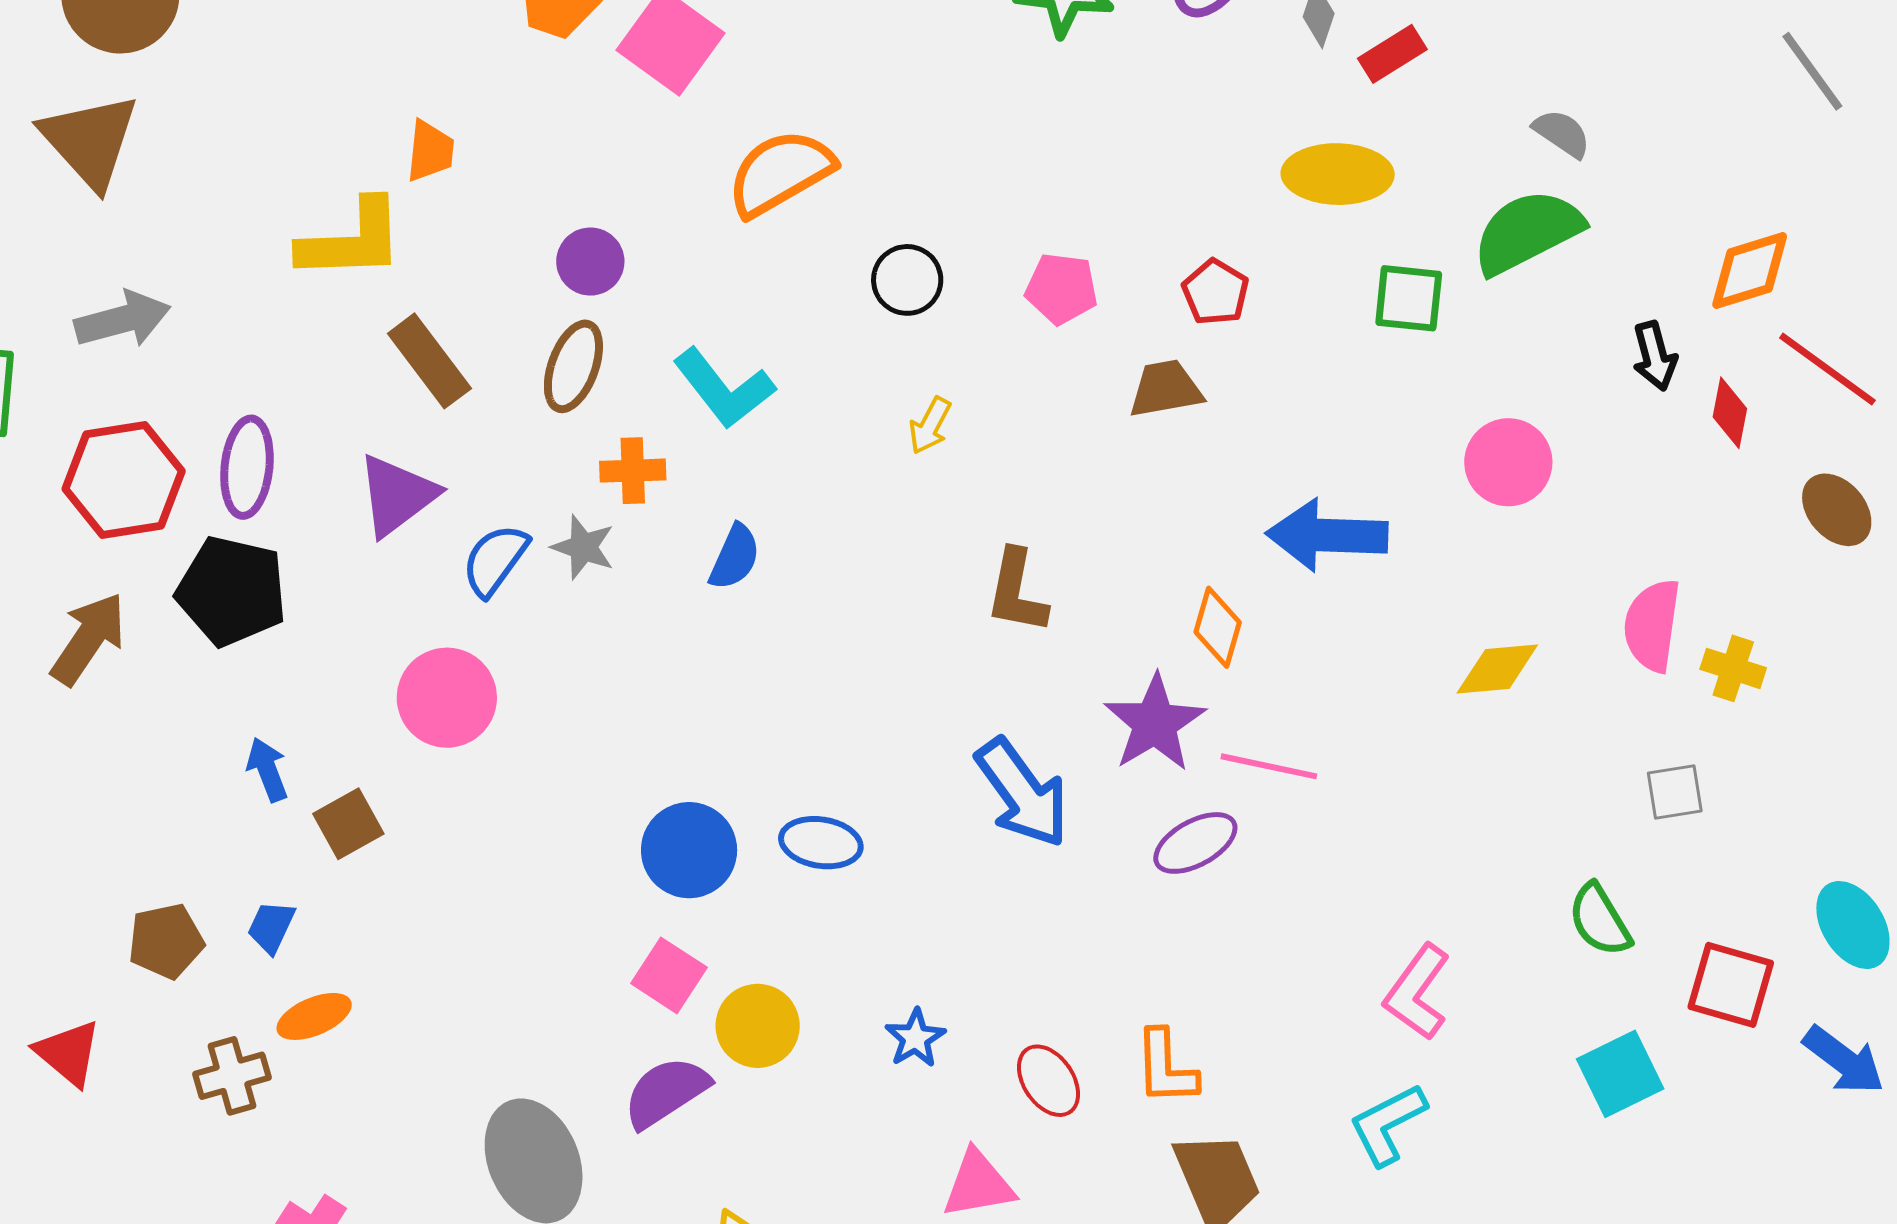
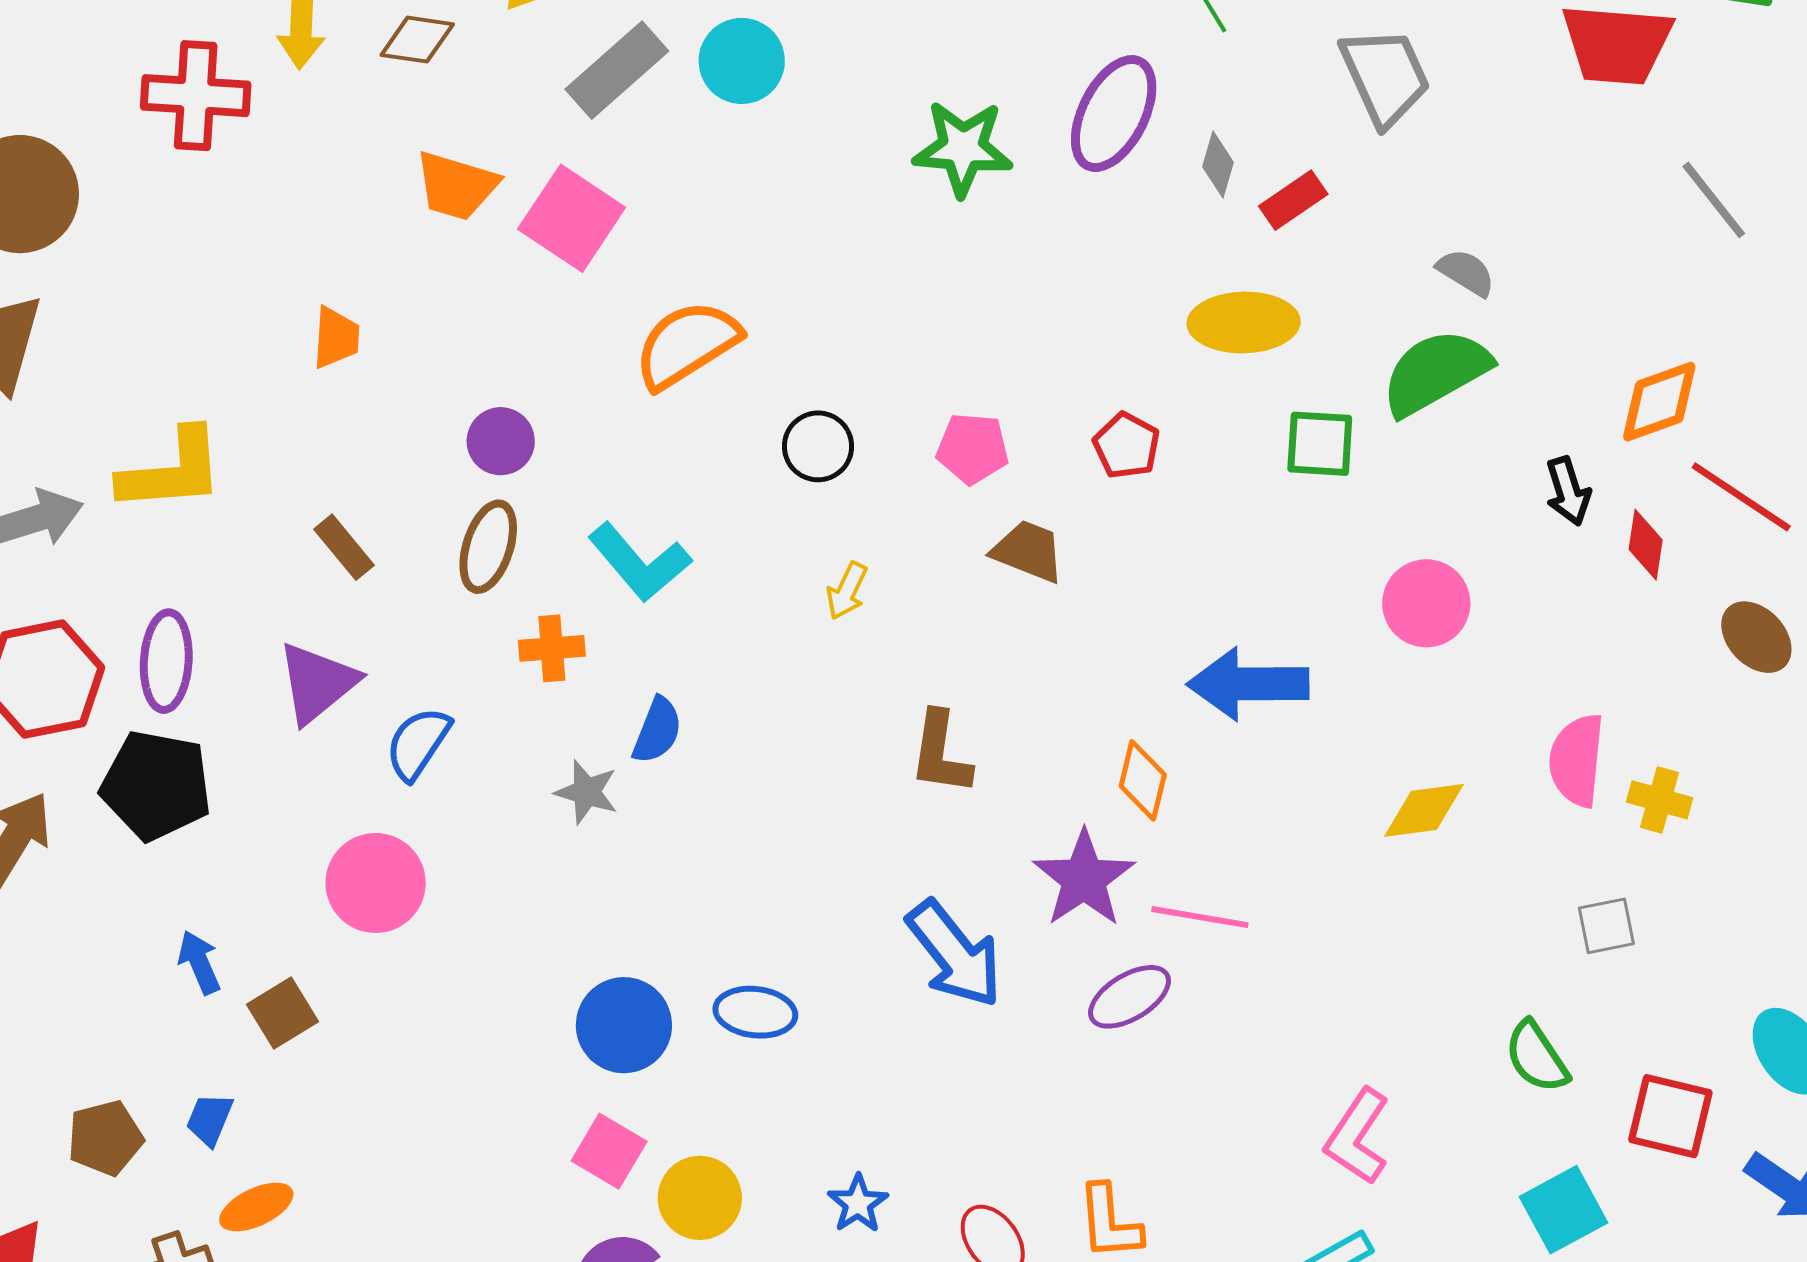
yellow L-shape: (352, 240) -> (172, 471), moved
brown rectangle: (429, 361) -> (344, 547), size x0.7
brown trapezoid: (1166, 389) -> (1028, 551), moved, turned 34
gray star: (583, 547) -> (587, 792), moved

